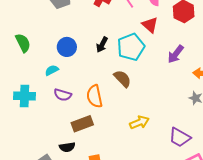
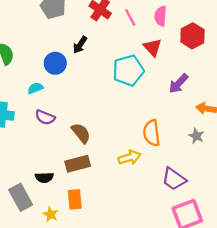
black arrow: (102, 45) -> (80, 45), moved
brown semicircle: (122, 79) -> (81, 133), moved
orange semicircle: (95, 96) -> (152, 133), moved
brown rectangle: (82, 124) -> (78, 164), moved

